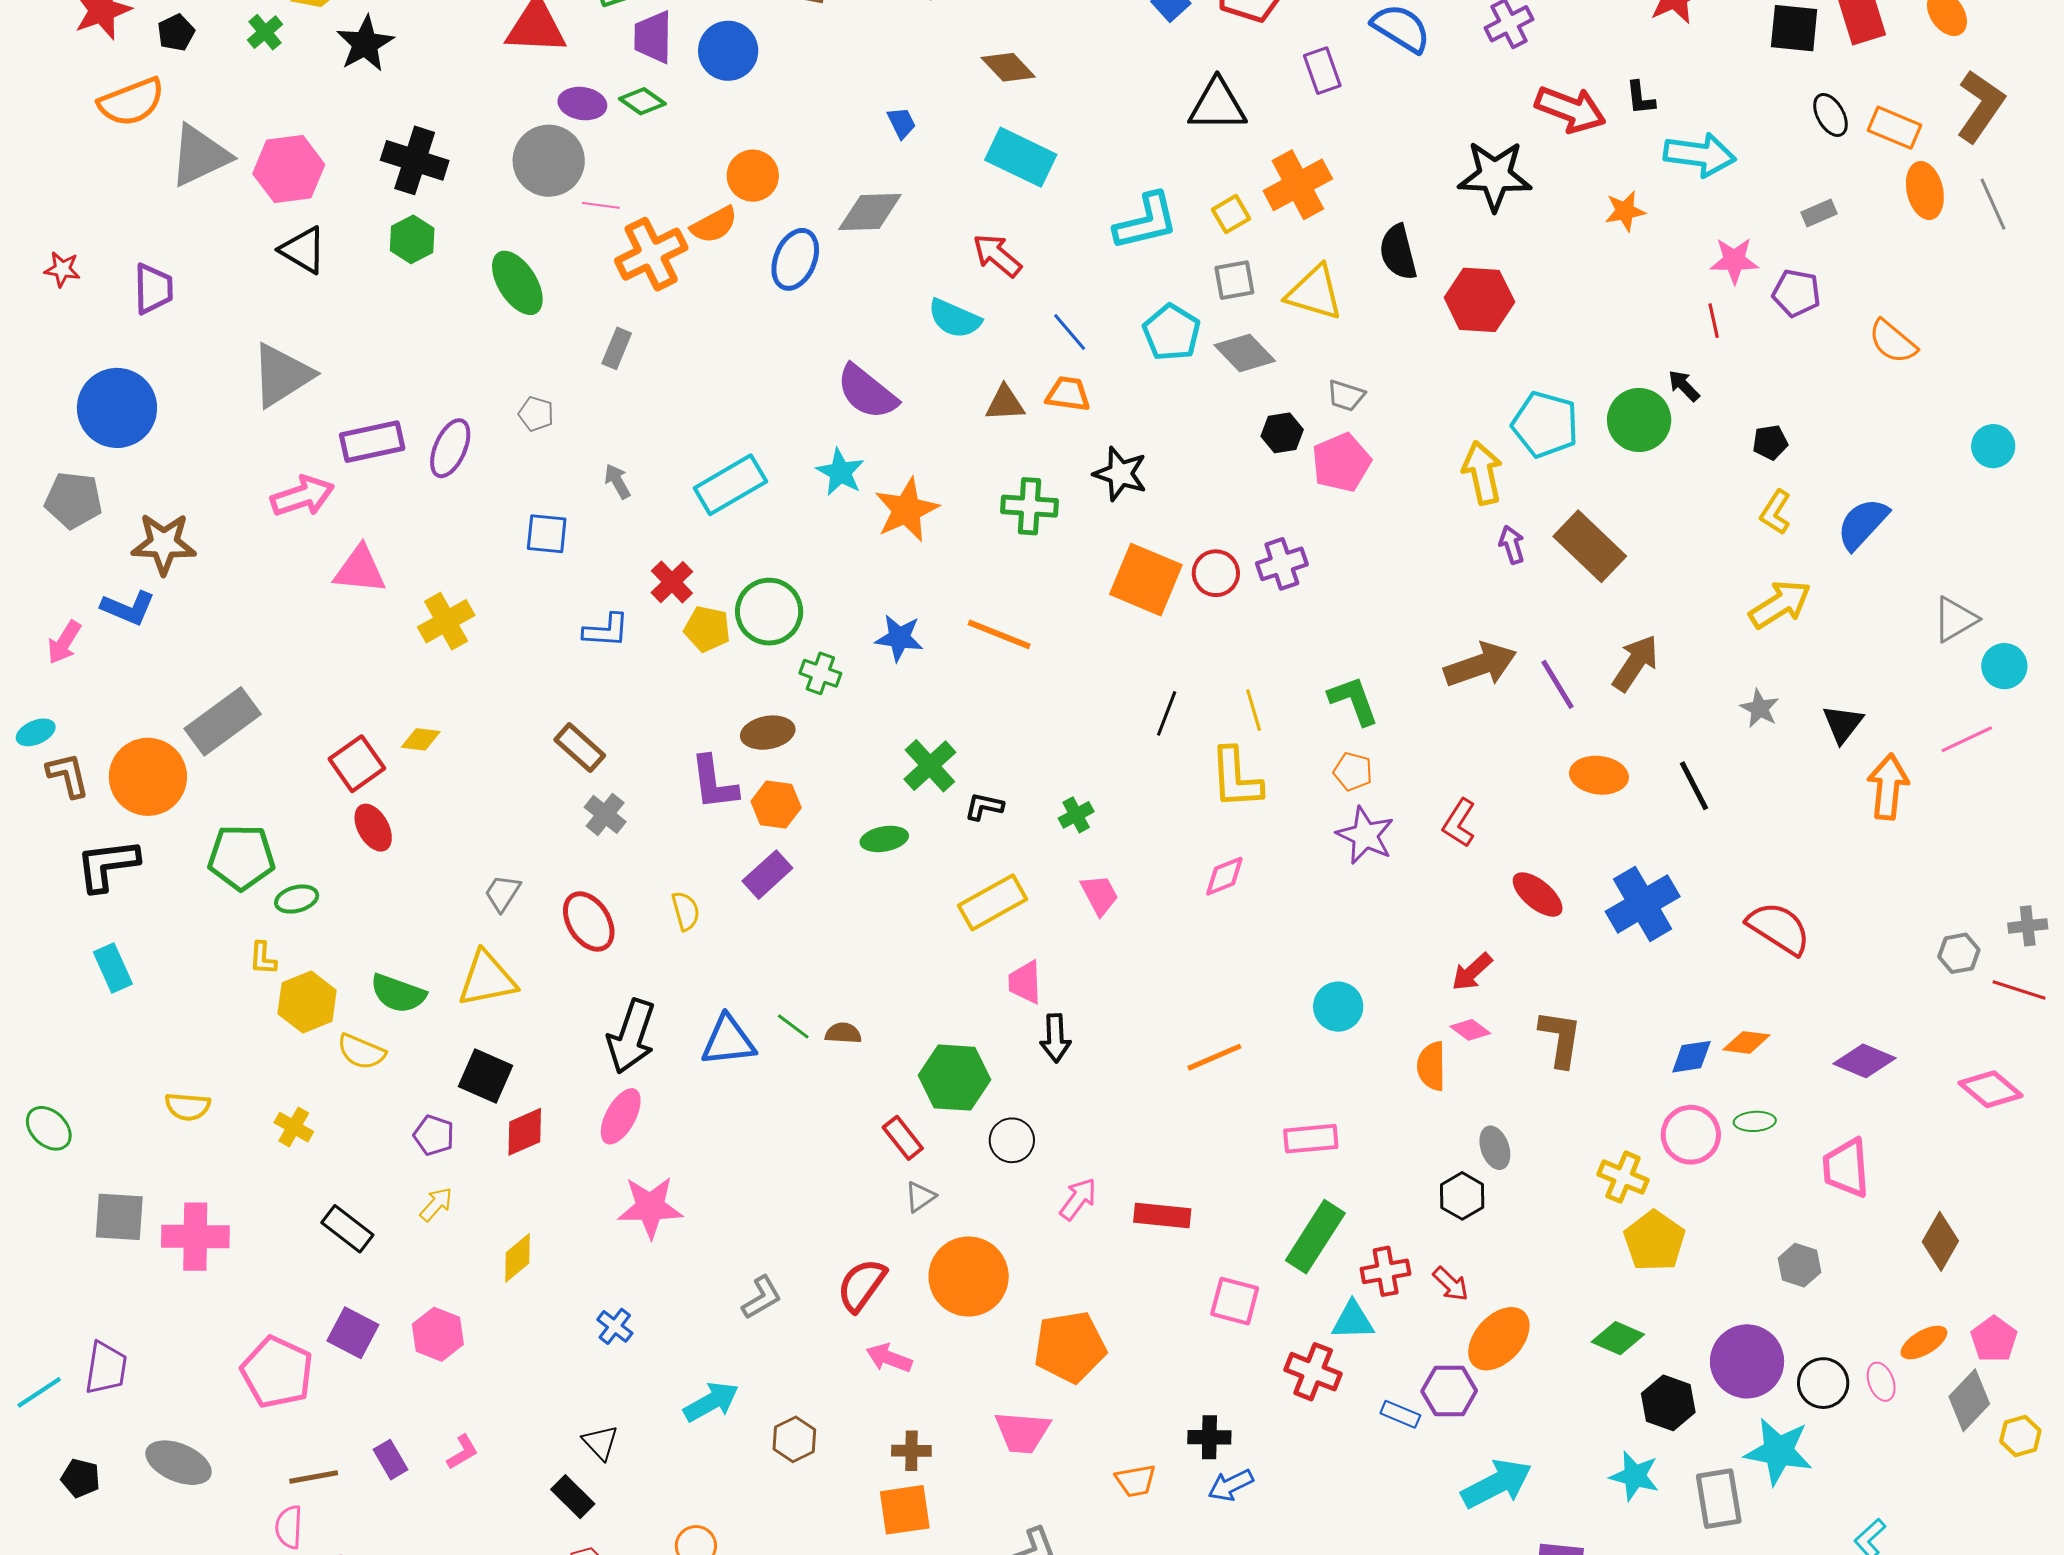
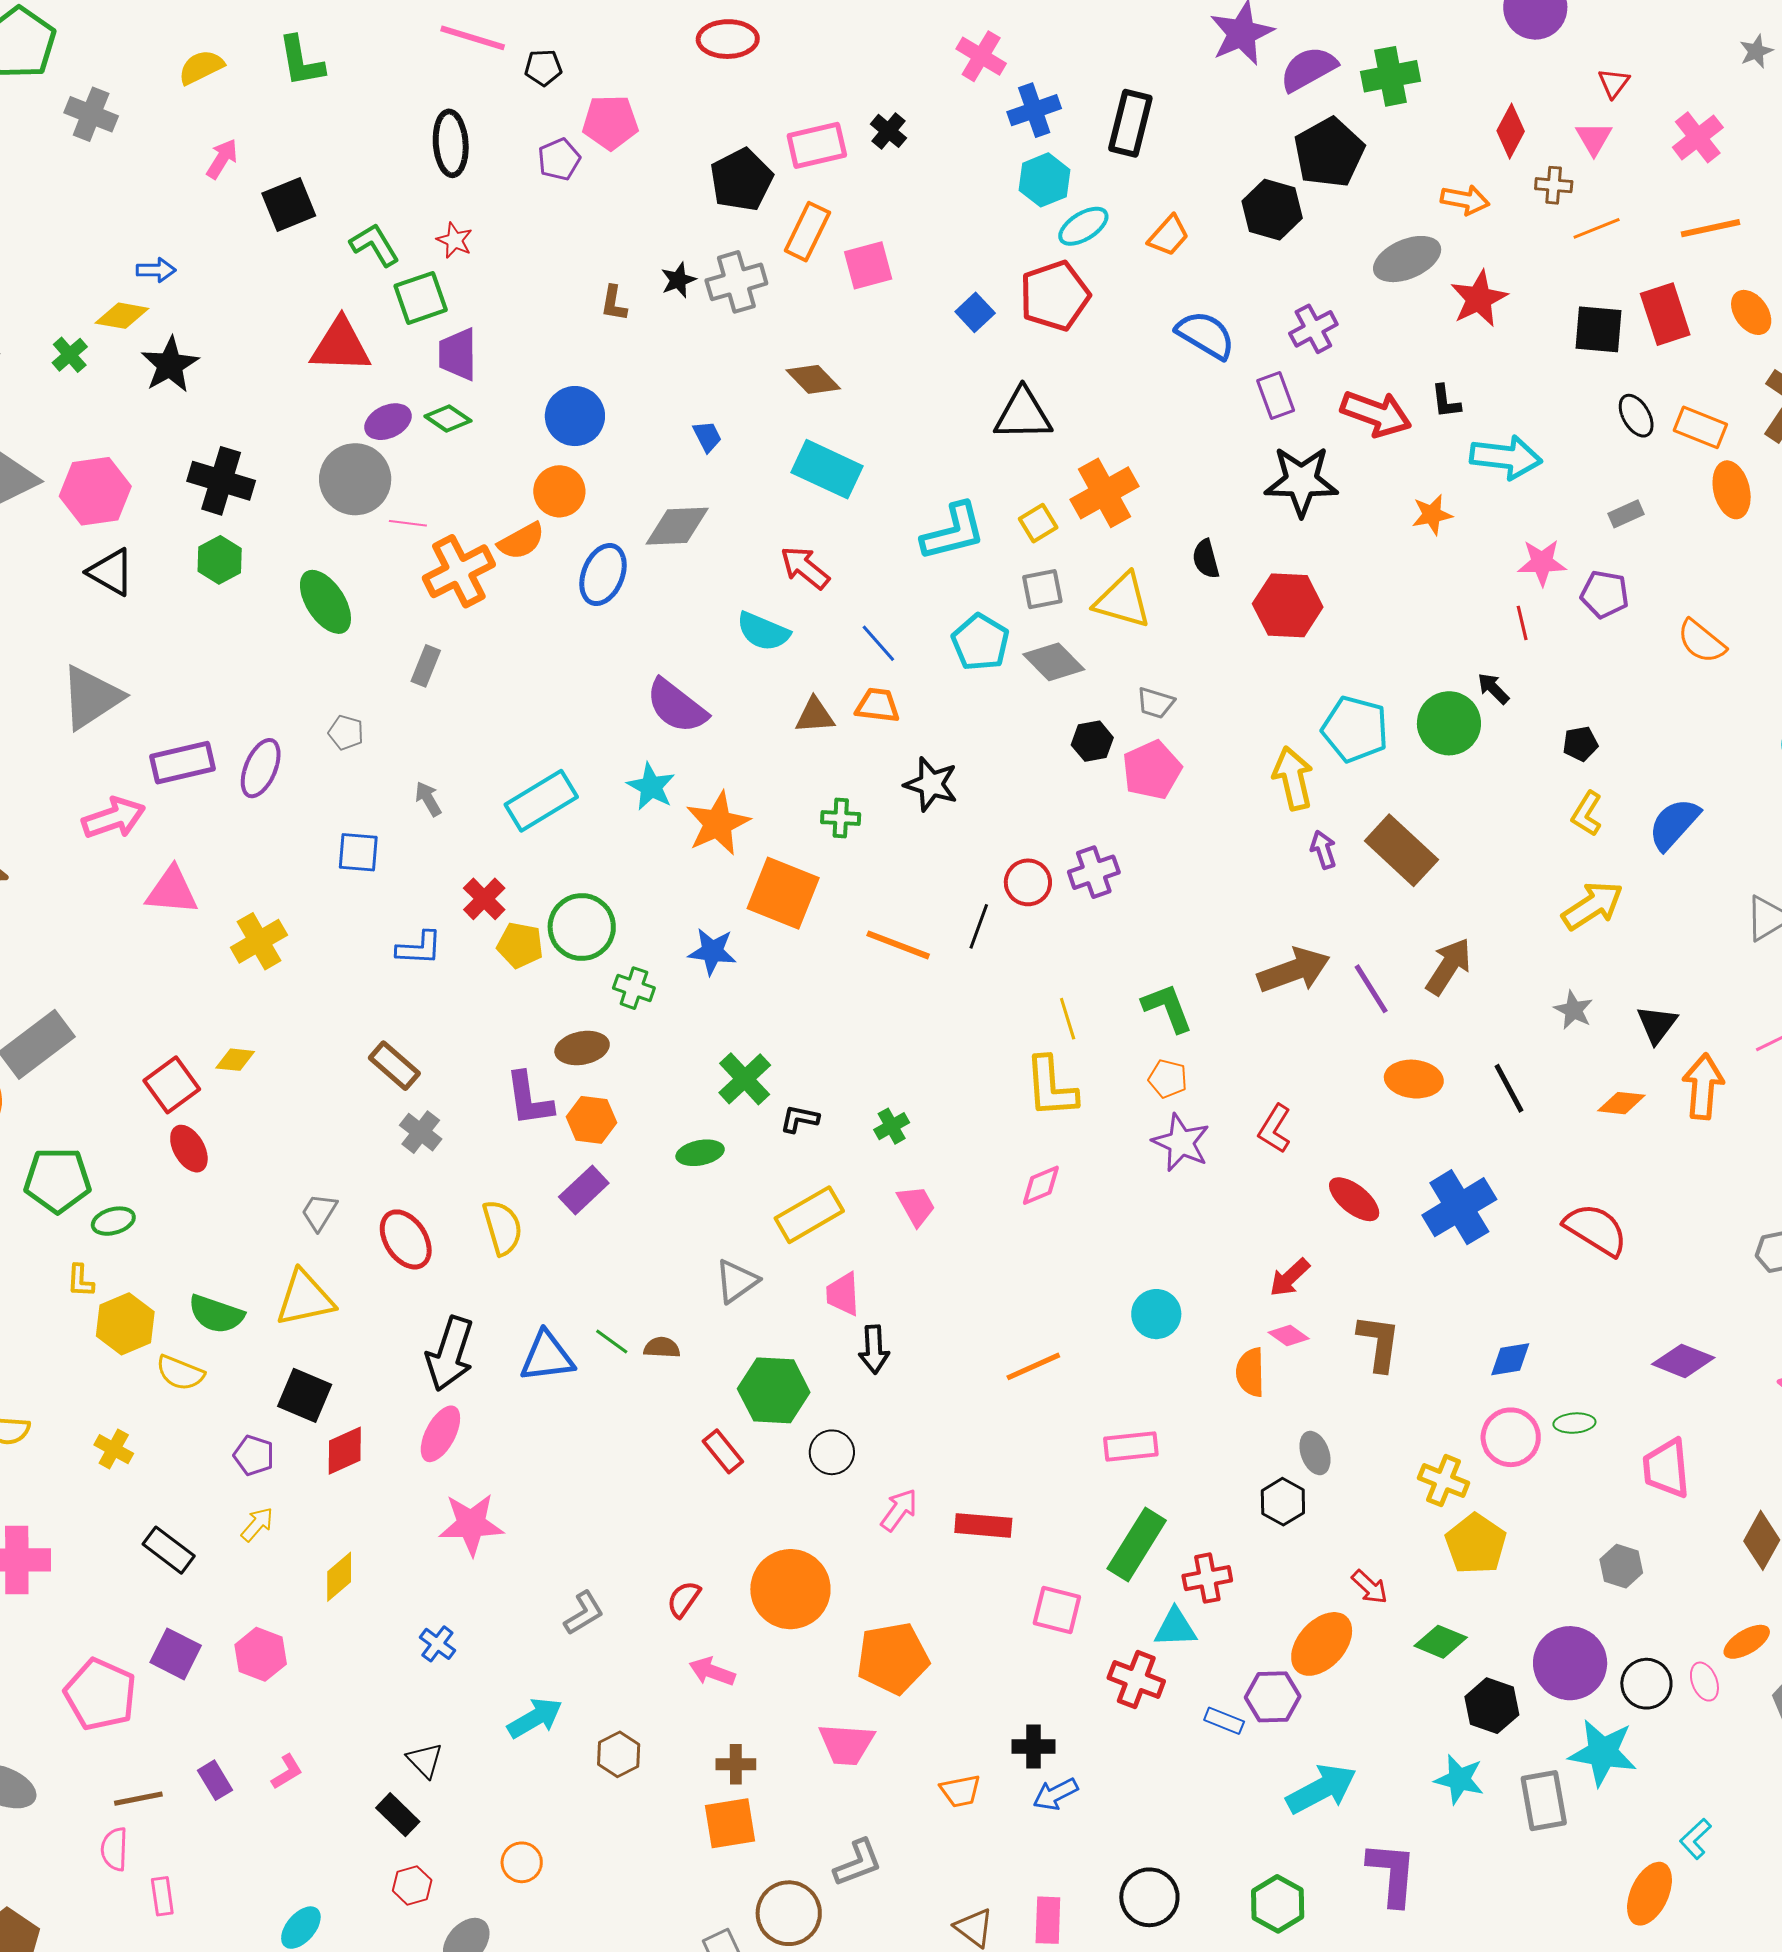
blue circle: (728, 51) -> (575, 416), moved
purple rectangle: (1322, 71) -> (1276, 396), moved
purple ellipse: (582, 104) -> (388, 422), turned -33
black semicircle: (1398, 252) -> (1206, 559), size x0.7
green cross: (1030, 506) -> (841, 818), size x0.7
orange square: (1146, 580) -> (783, 893), moved
orange line: (999, 634) -> (898, 945), moved
black line: (1167, 713) -> (979, 926), moved
yellow semicircle: (686, 911) -> (502, 1228), size x1.4
orange diamond: (1746, 1042) -> (1621, 1103), moved
gray triangle: (920, 1197) -> (737, 1281), moved, size x1.4
red arrow: (1451, 1284) -> (1370, 1587), moved
red semicircle: (862, 1285) -> (684, 1599), size x0.7

